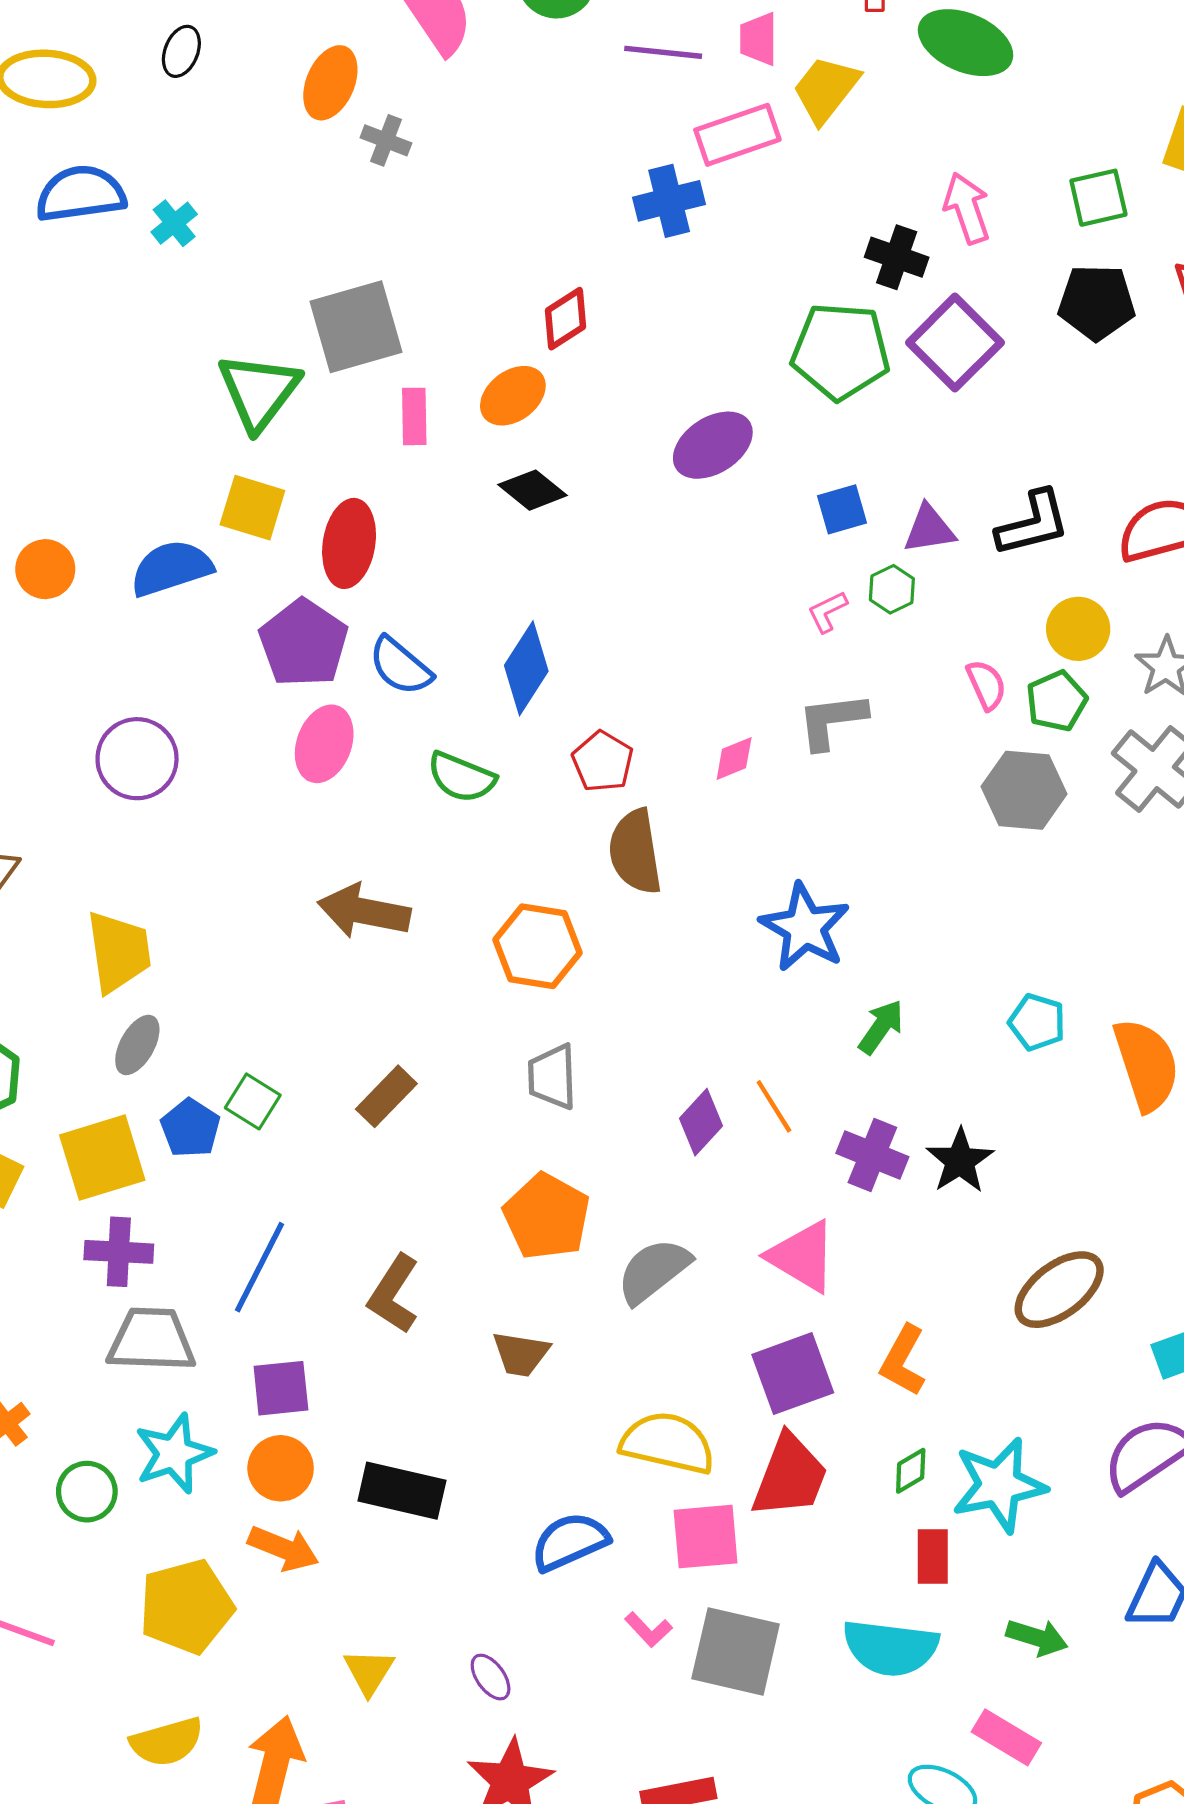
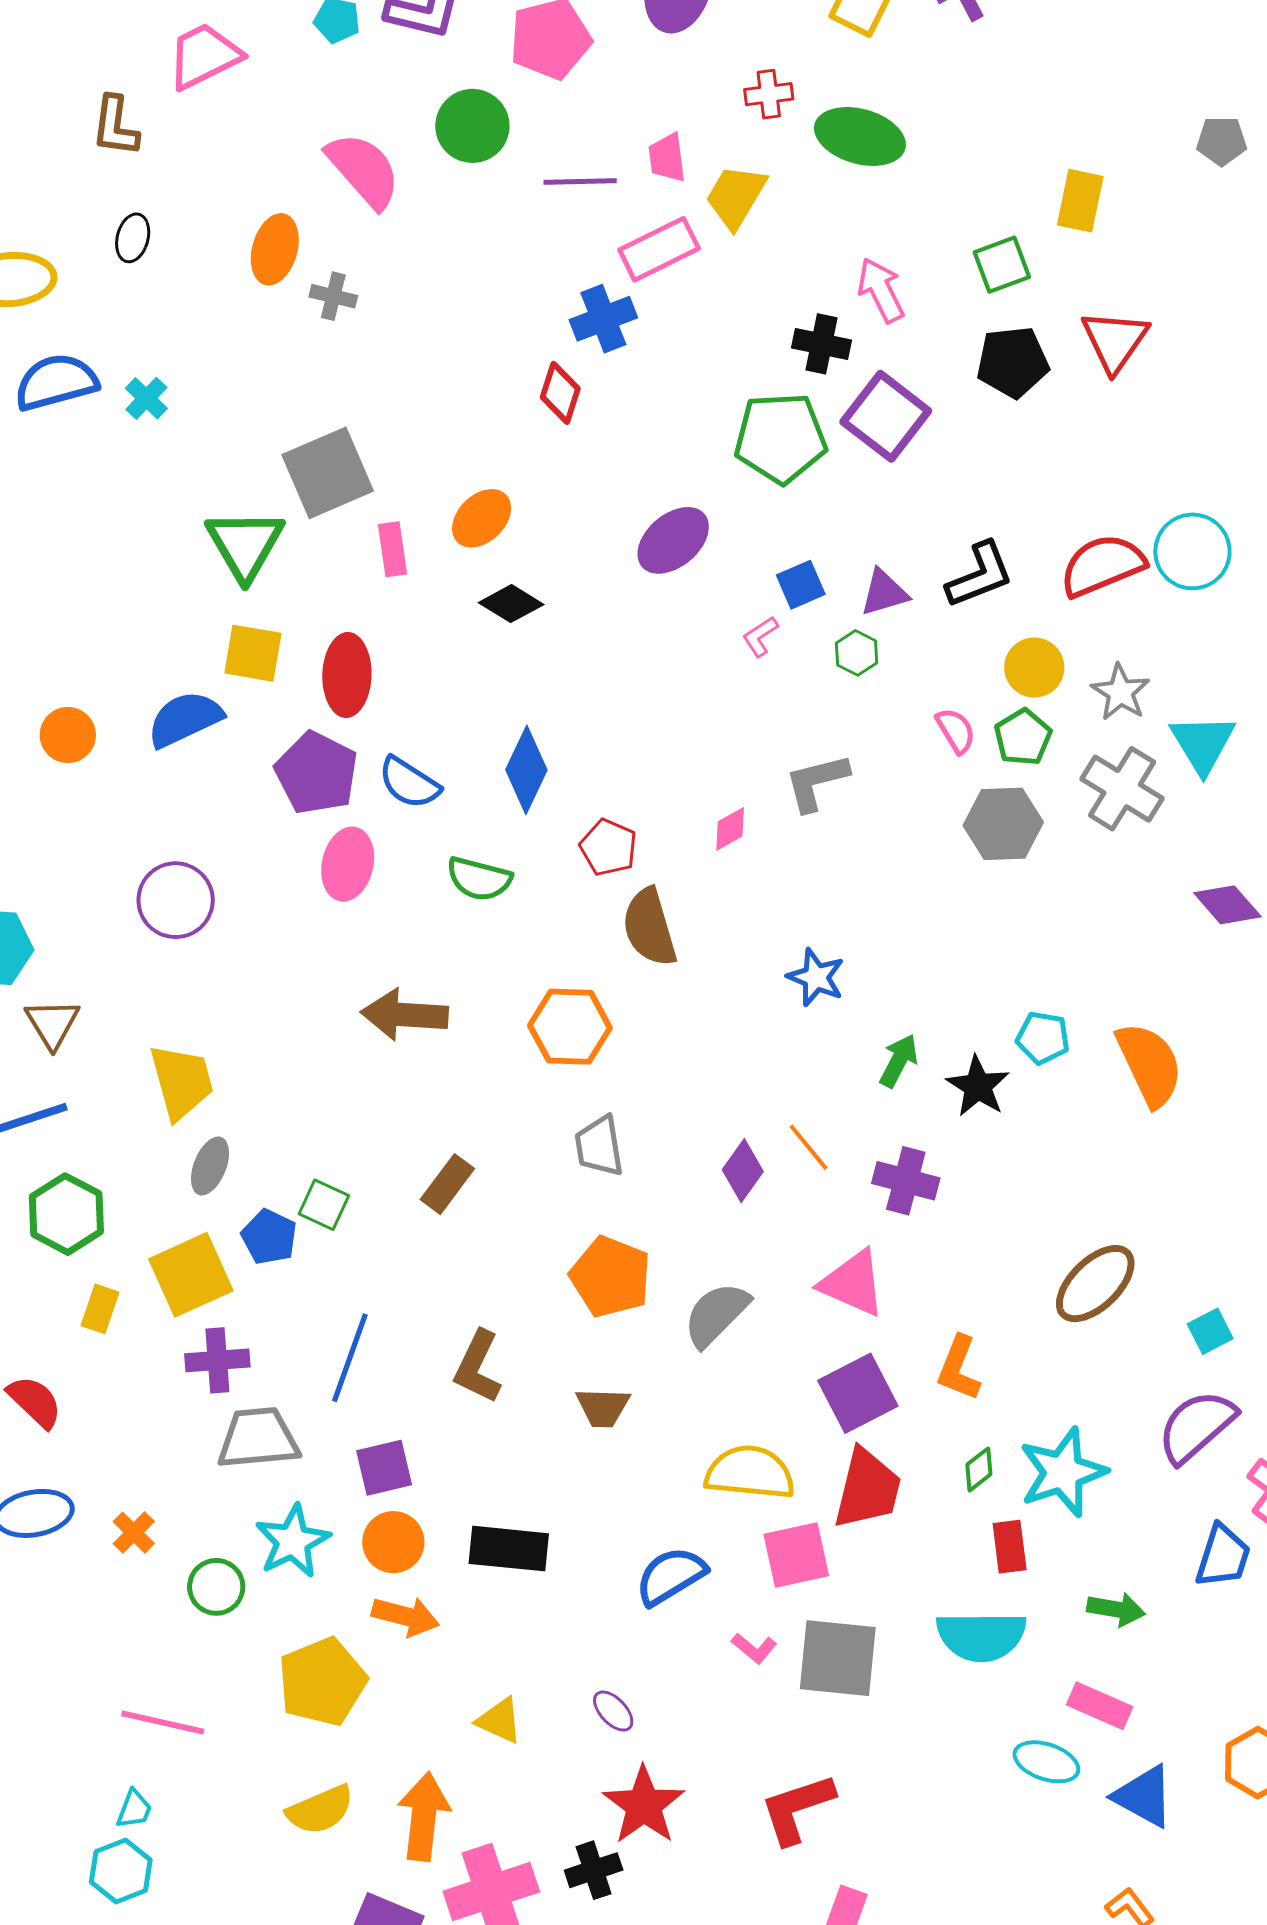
red diamond: (566, 319) -> (560, 393), moved, turned -32
pink L-shape: (827, 612) -> (760, 636), moved
blue star: (805, 927) -> (816, 977), size x0.7
black star: (960, 1161) -> (978, 1086), moved
yellow triangle: (369, 1672) -> (500, 1721), turned -30

